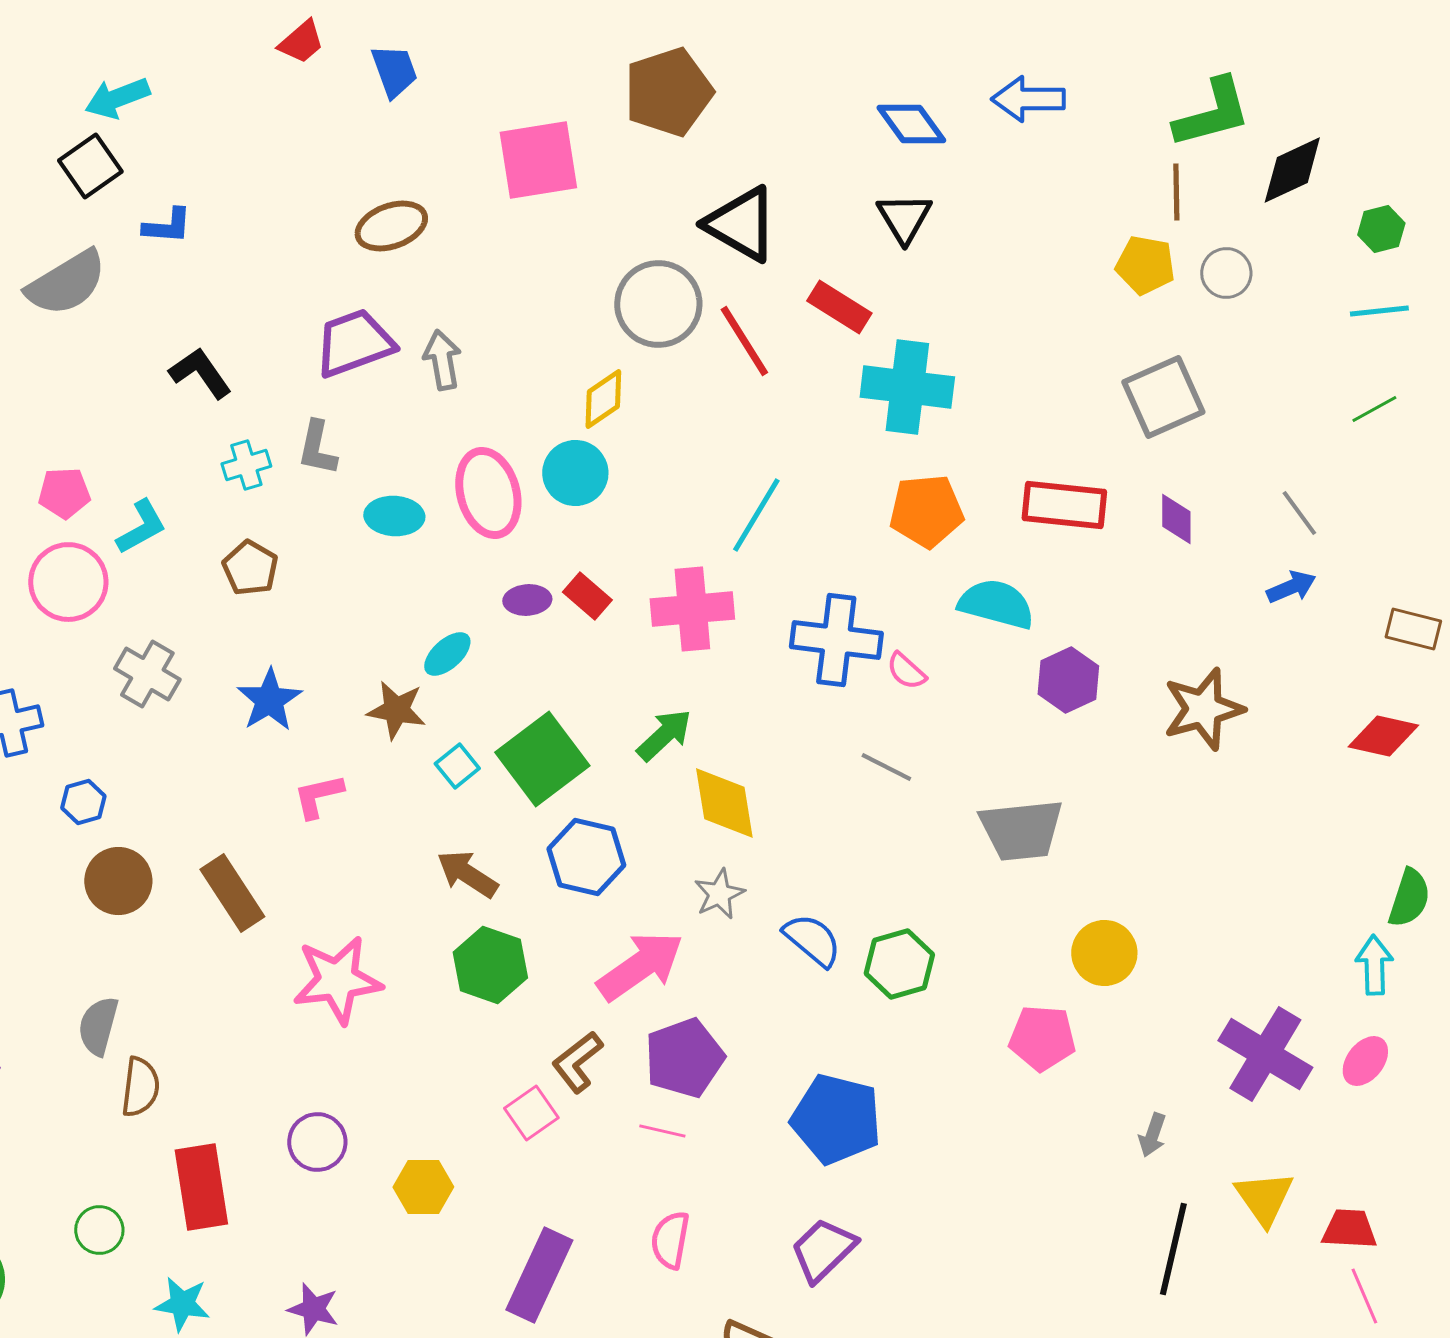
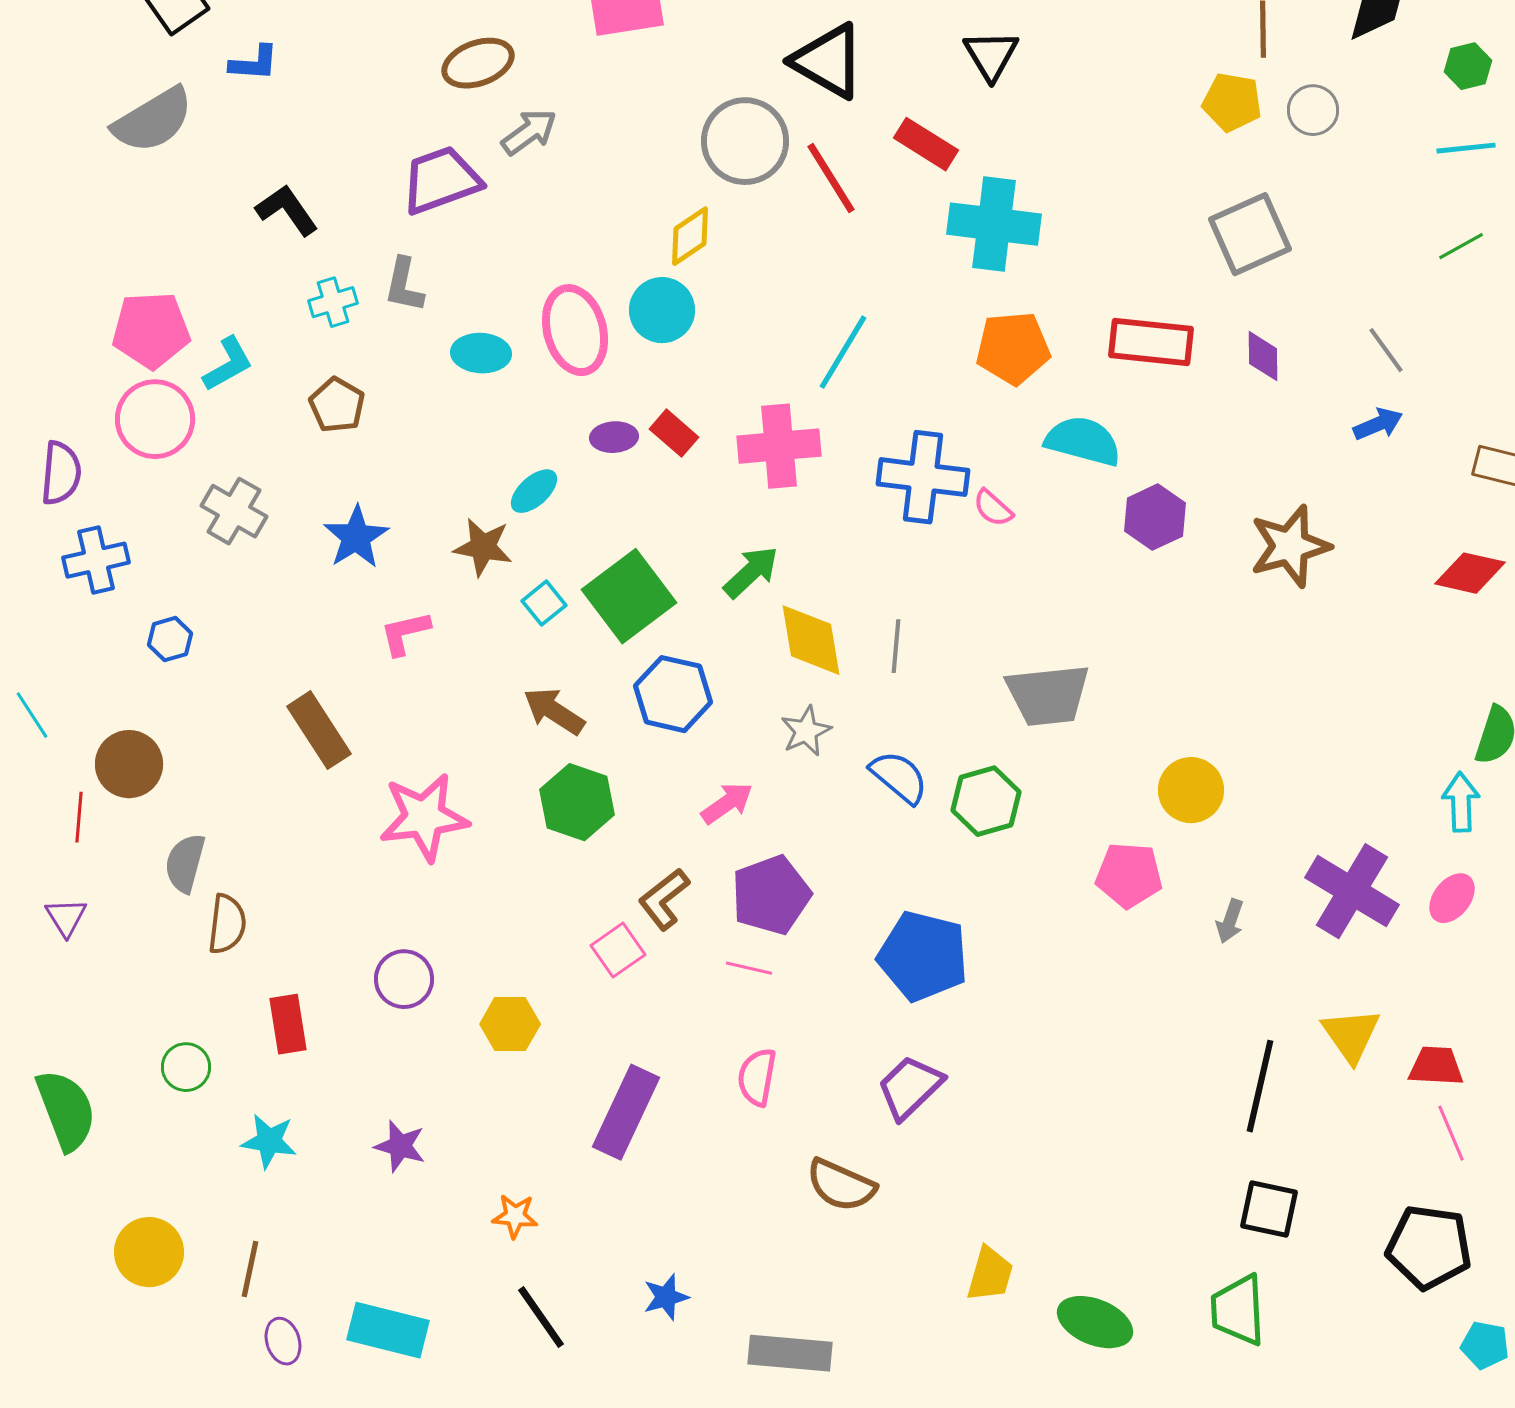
gray arrow: (442, 360) -> (529, 132), moved, turned 64
pink pentagon: (64, 493) -> (151, 330), size x1.5
gray line: (886, 767) -> (896, 646), moved, turned 68
gray trapezoid: (1021, 830) -> (1048, 695), moved
brown circle: (118, 881) -> (129, 764), moved
pink arrow: (640, 966) -> (727, 803), size x0.6
gray arrow: (1152, 1135) -> (1230, 921), moved
red rectangle: (201, 1187) -> (288, 1024), size x0.7

